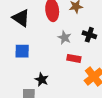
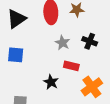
black triangle: (21, 18) -> (17, 19), turned 48
black star: (42, 80) -> (51, 82), moved

